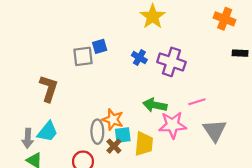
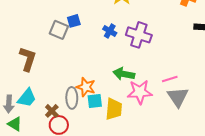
gray square: (83, 56) -> (59, 30), turned 30
pink line: (197, 102) -> (170, 79), moved
brown cross: (114, 146) -> (52, 111), moved

